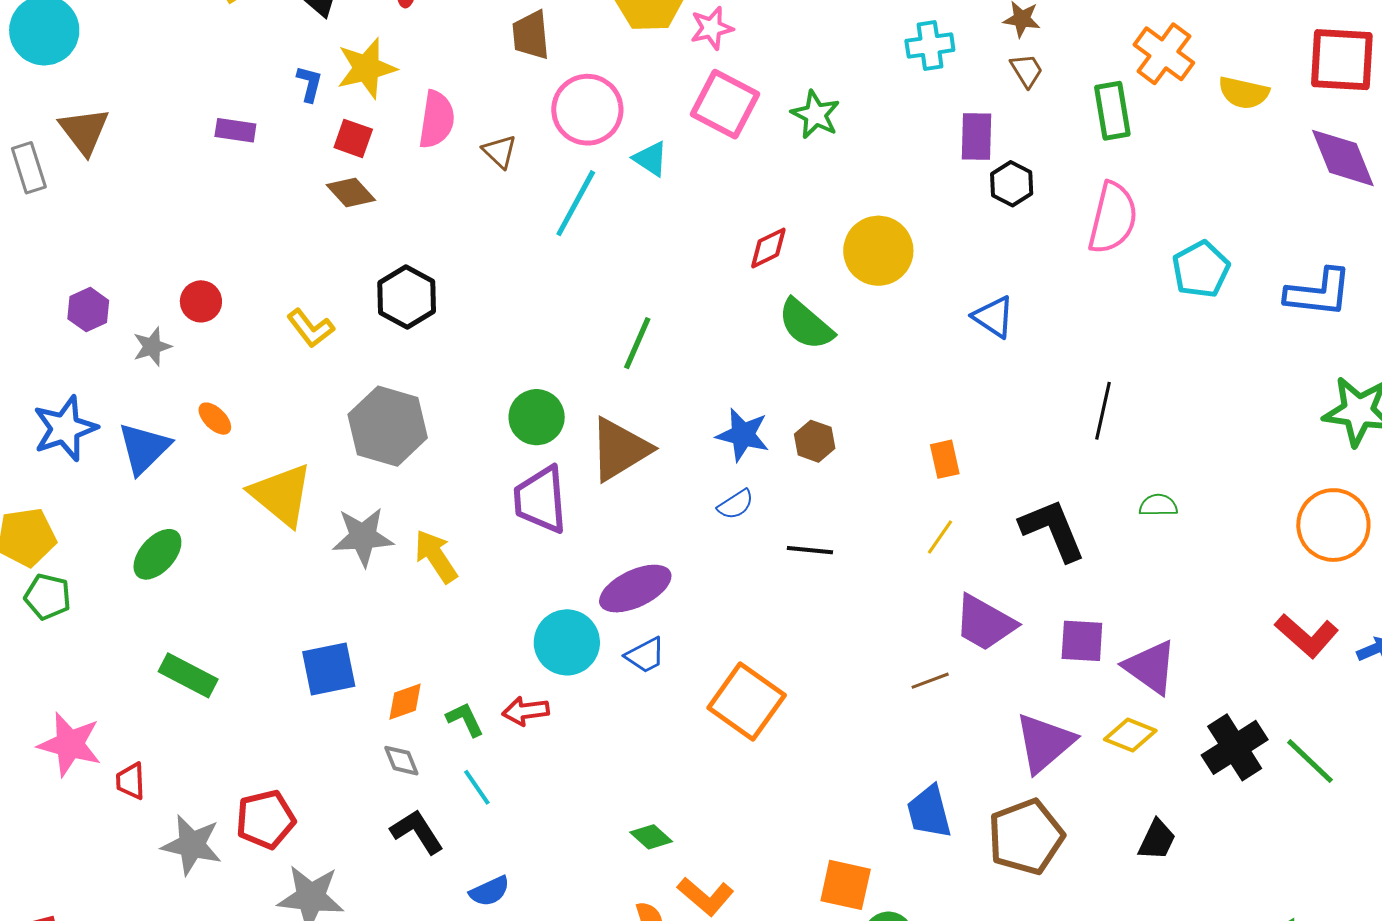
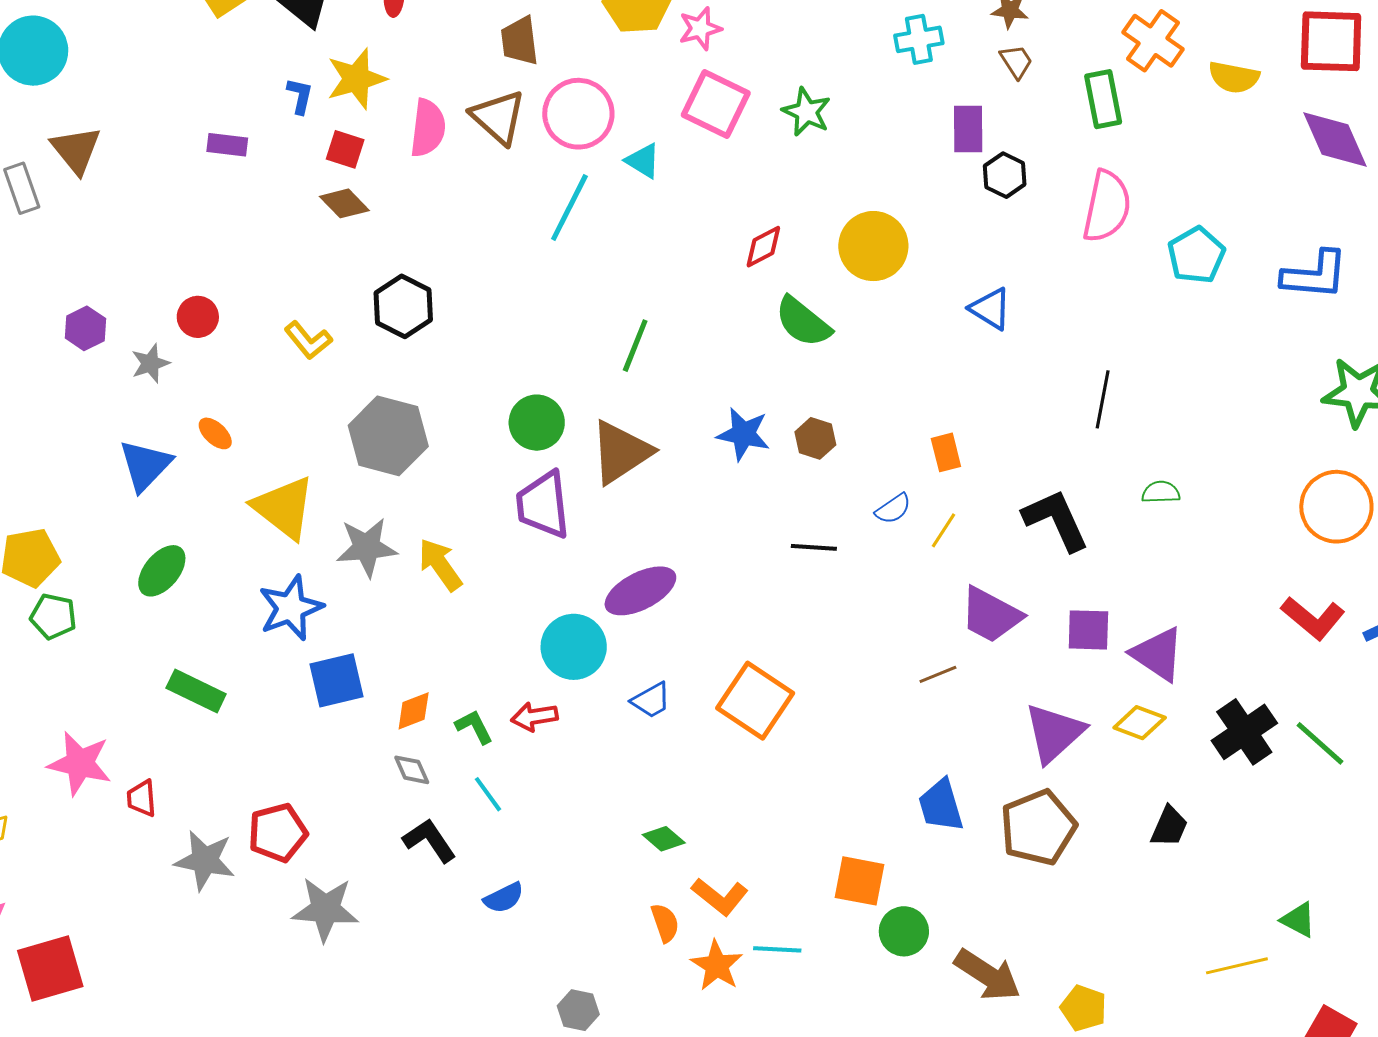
brown triangle: (500, 151) -> (498, 117), moved, size x1.6
blue star: (65, 428) -> (291, 608), moved
blue semicircle: (736, 504) -> (893, 509), moved
blue trapezoid: (645, 655) -> (651, 700), moved

